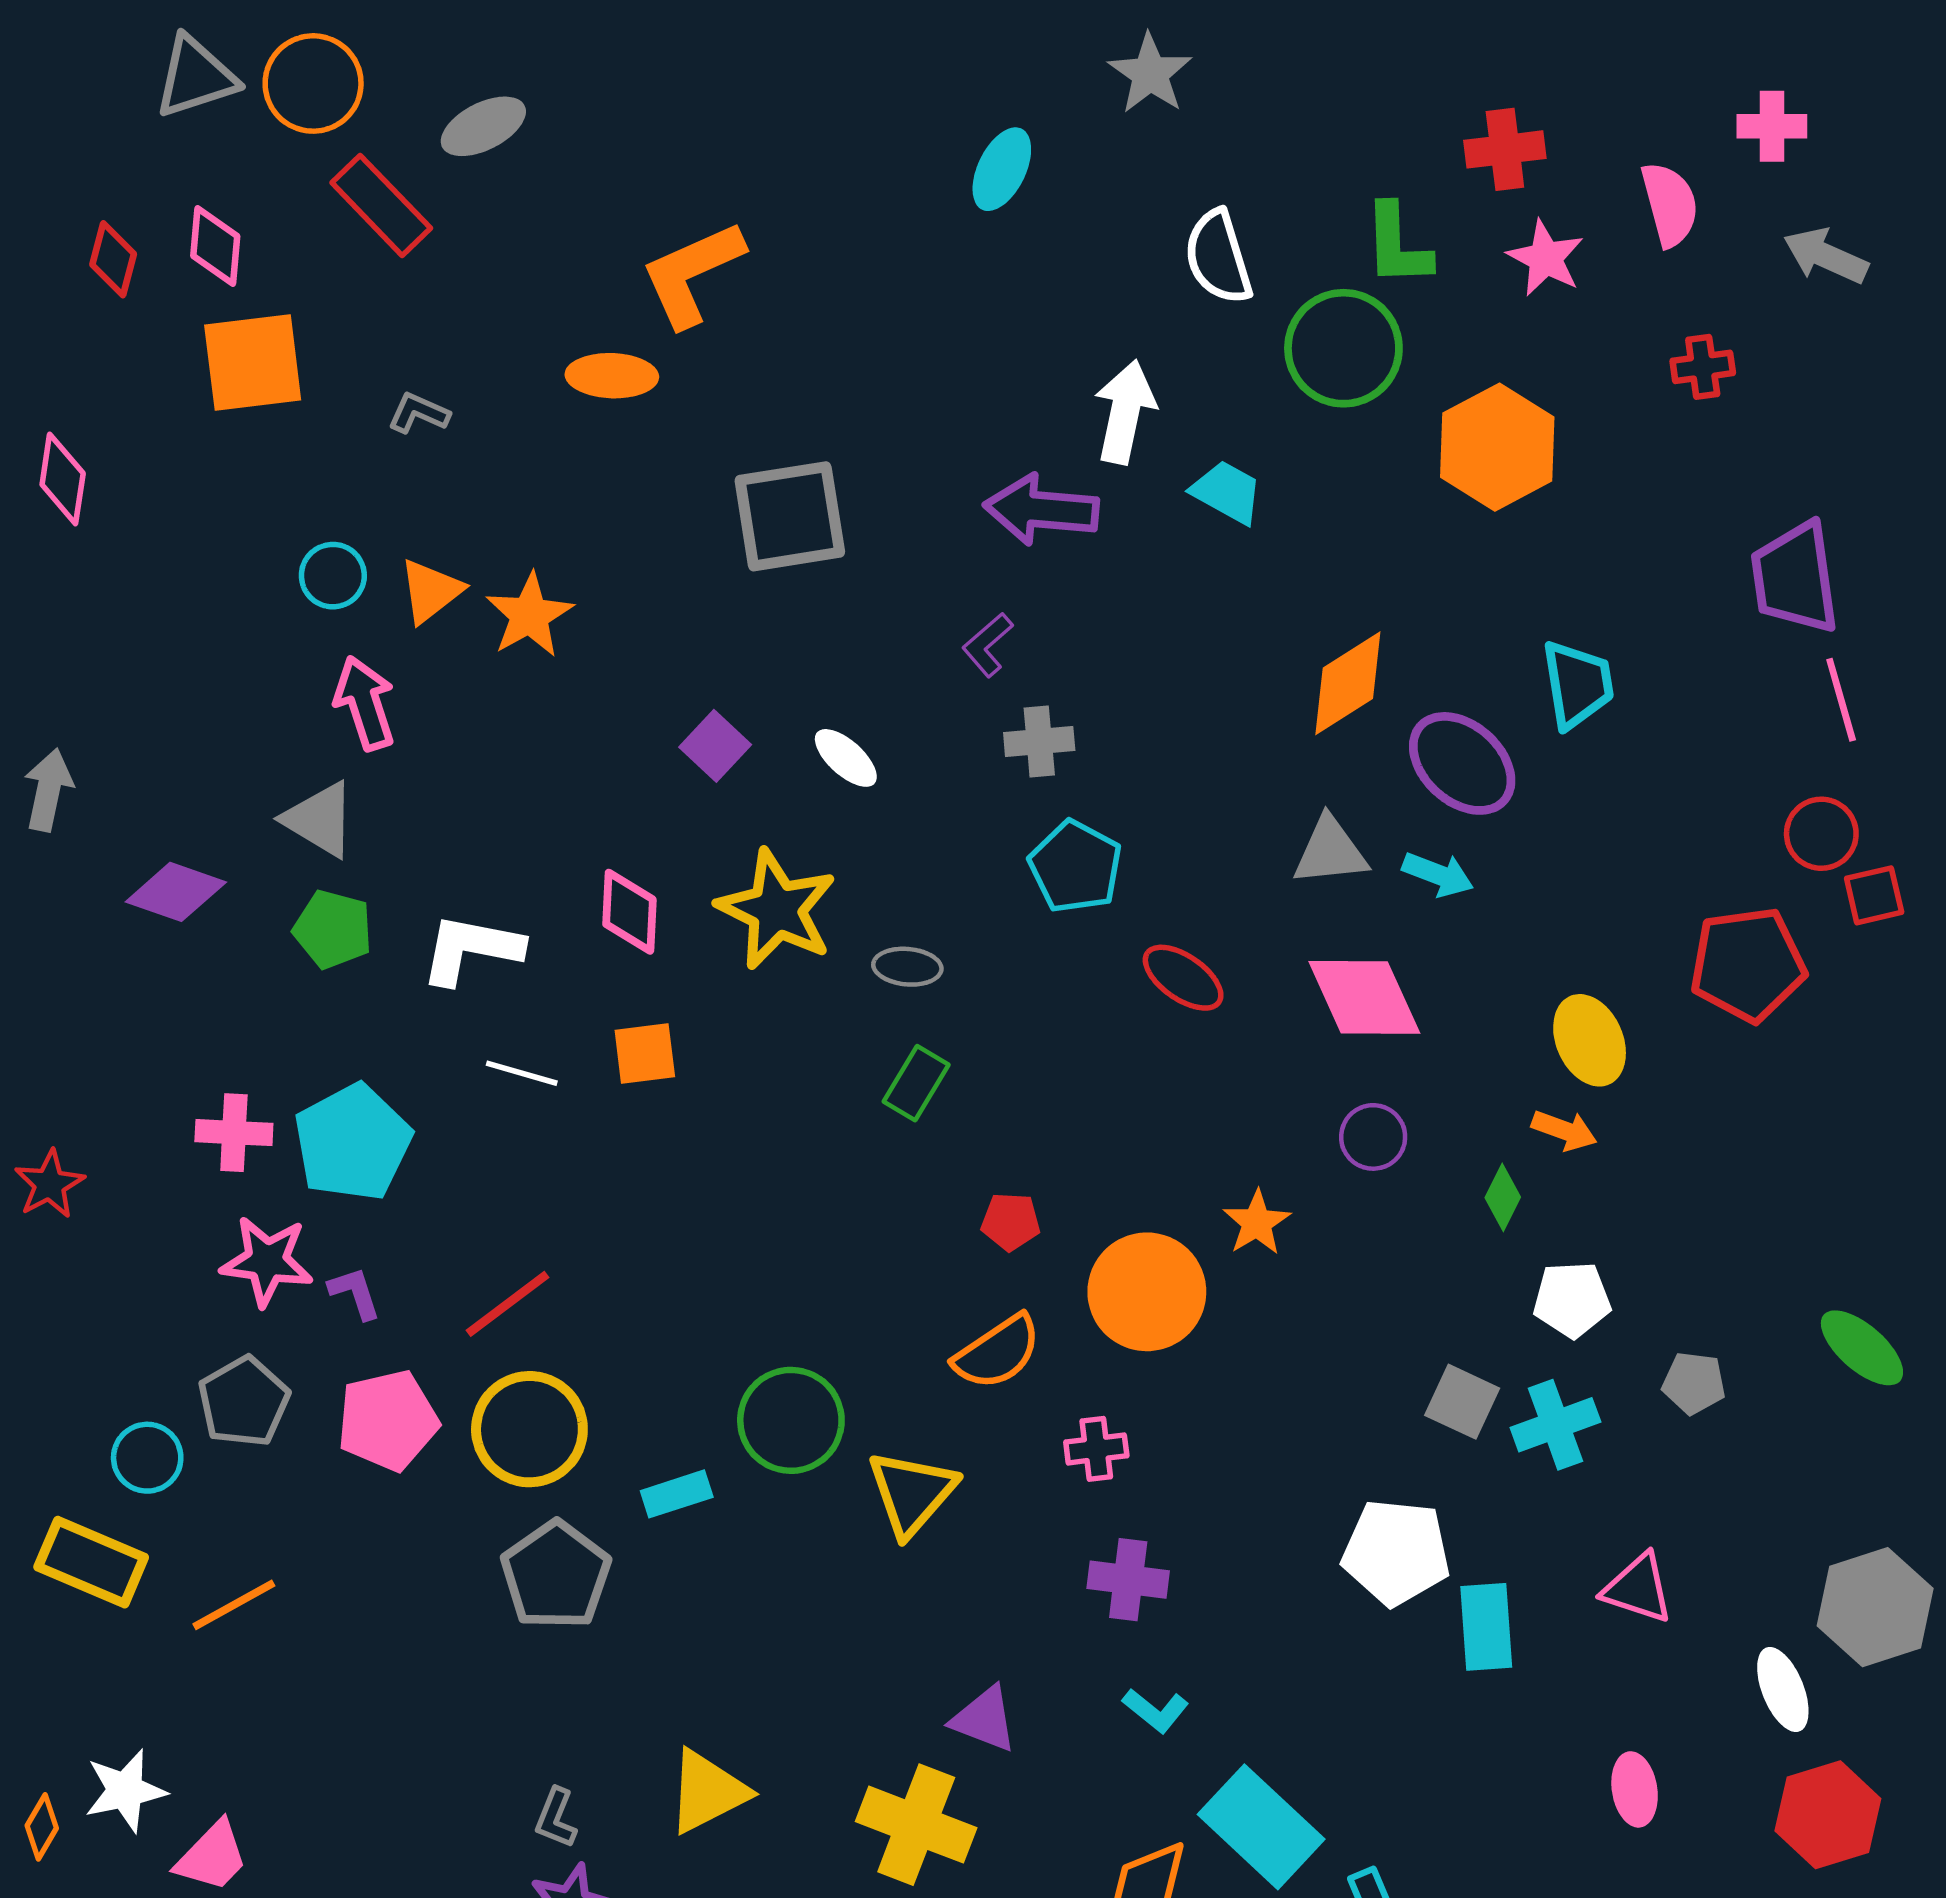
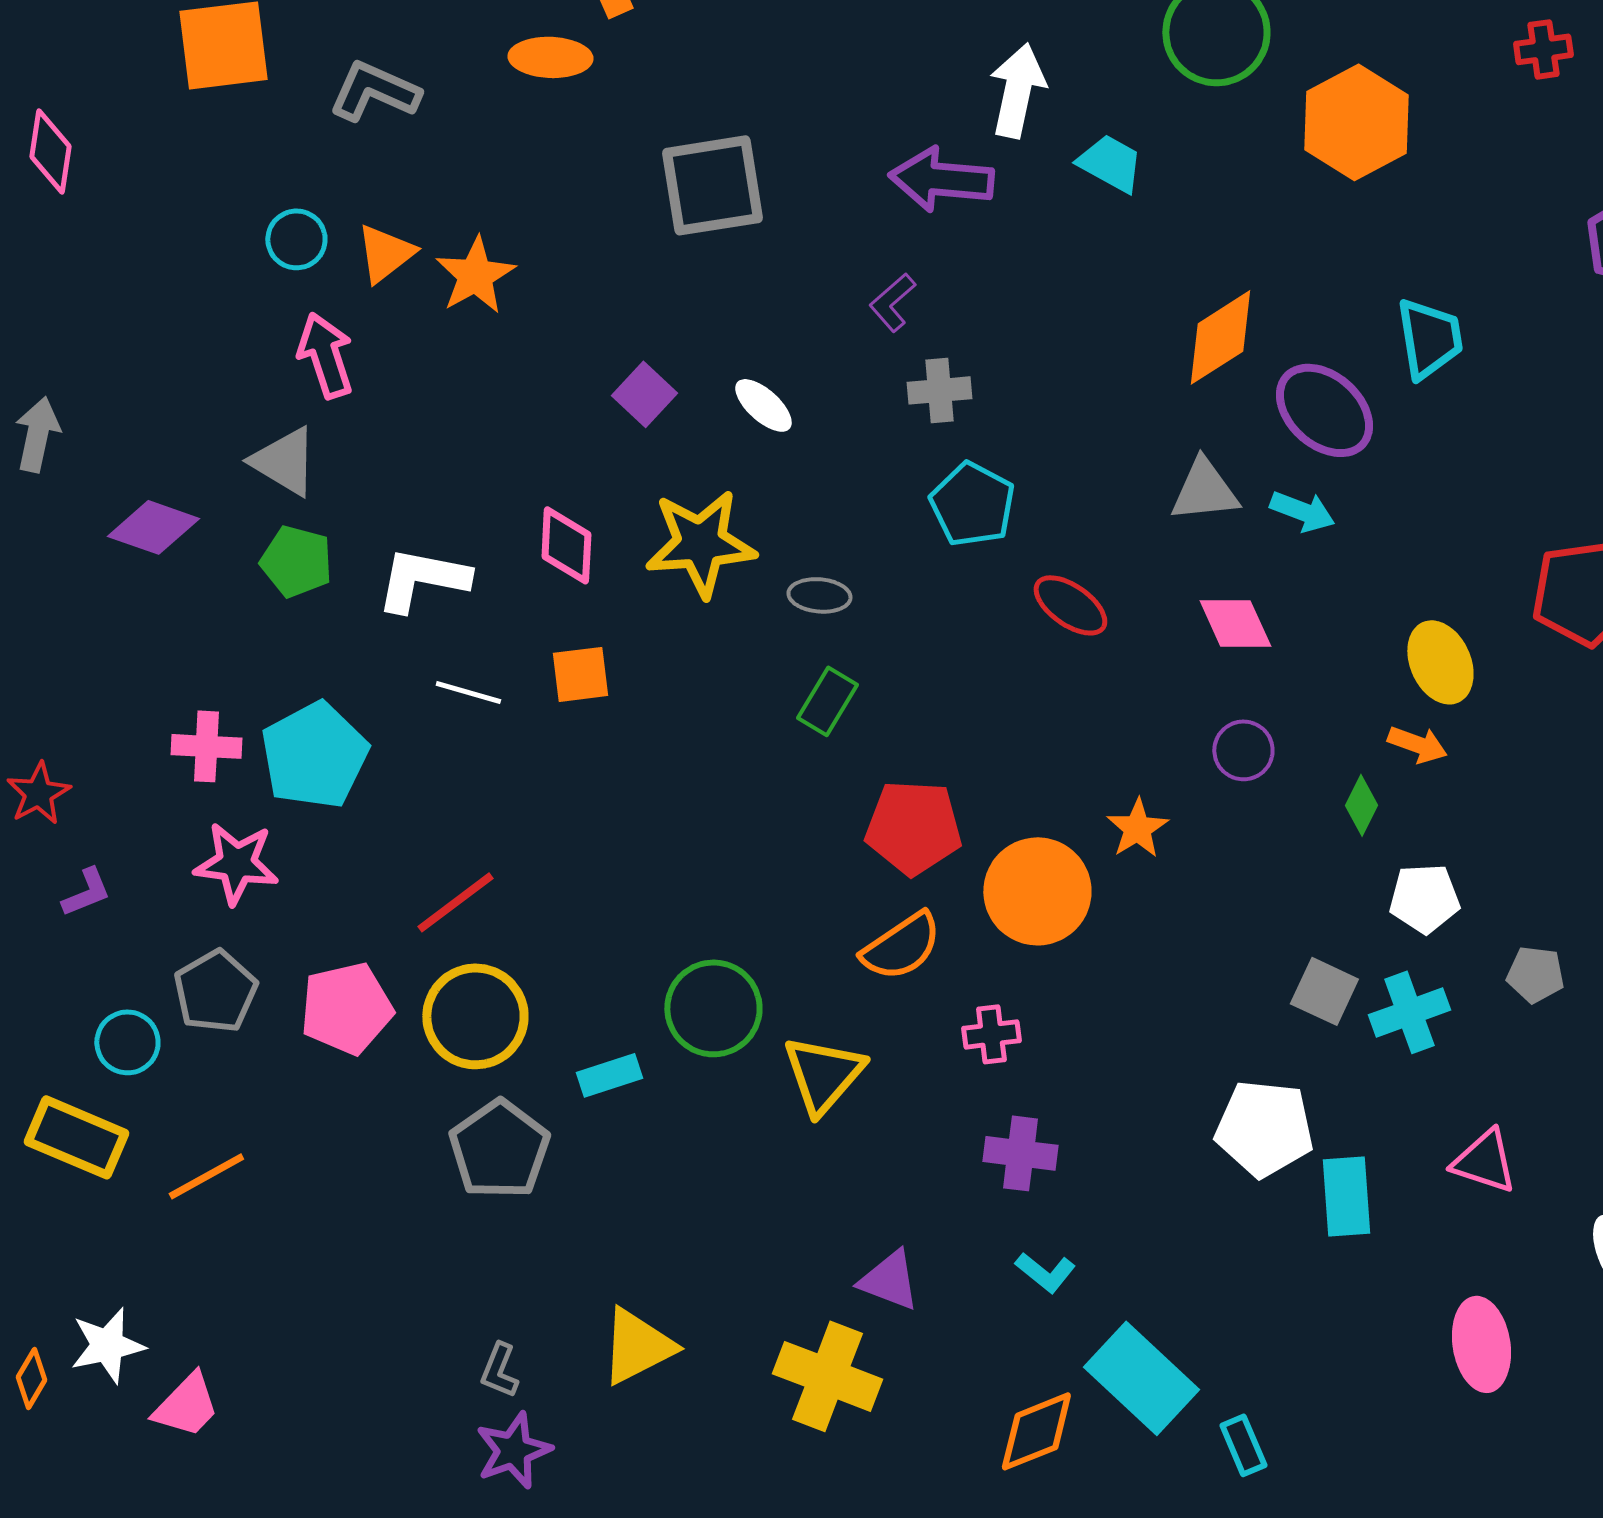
gray L-shape: (419, 413) -> (374, 91), size x1.6
yellow star: (777, 910) -> (700, 543), turned -30
pink diamond: (1364, 997) -> (1235, 623), size x0.7
red pentagon: (1011, 1222) -> (913, 827), size x1.8
purple L-shape: (355, 1293) -> (86, 892), moved, turned 86
pink ellipse: (1635, 1789) -> (1481, 1344), size x1.4

